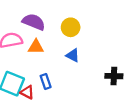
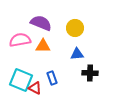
blue triangle: (73, 55) -> (77, 54), turned -32
black cross: (114, 76) -> (90, 73), moved

